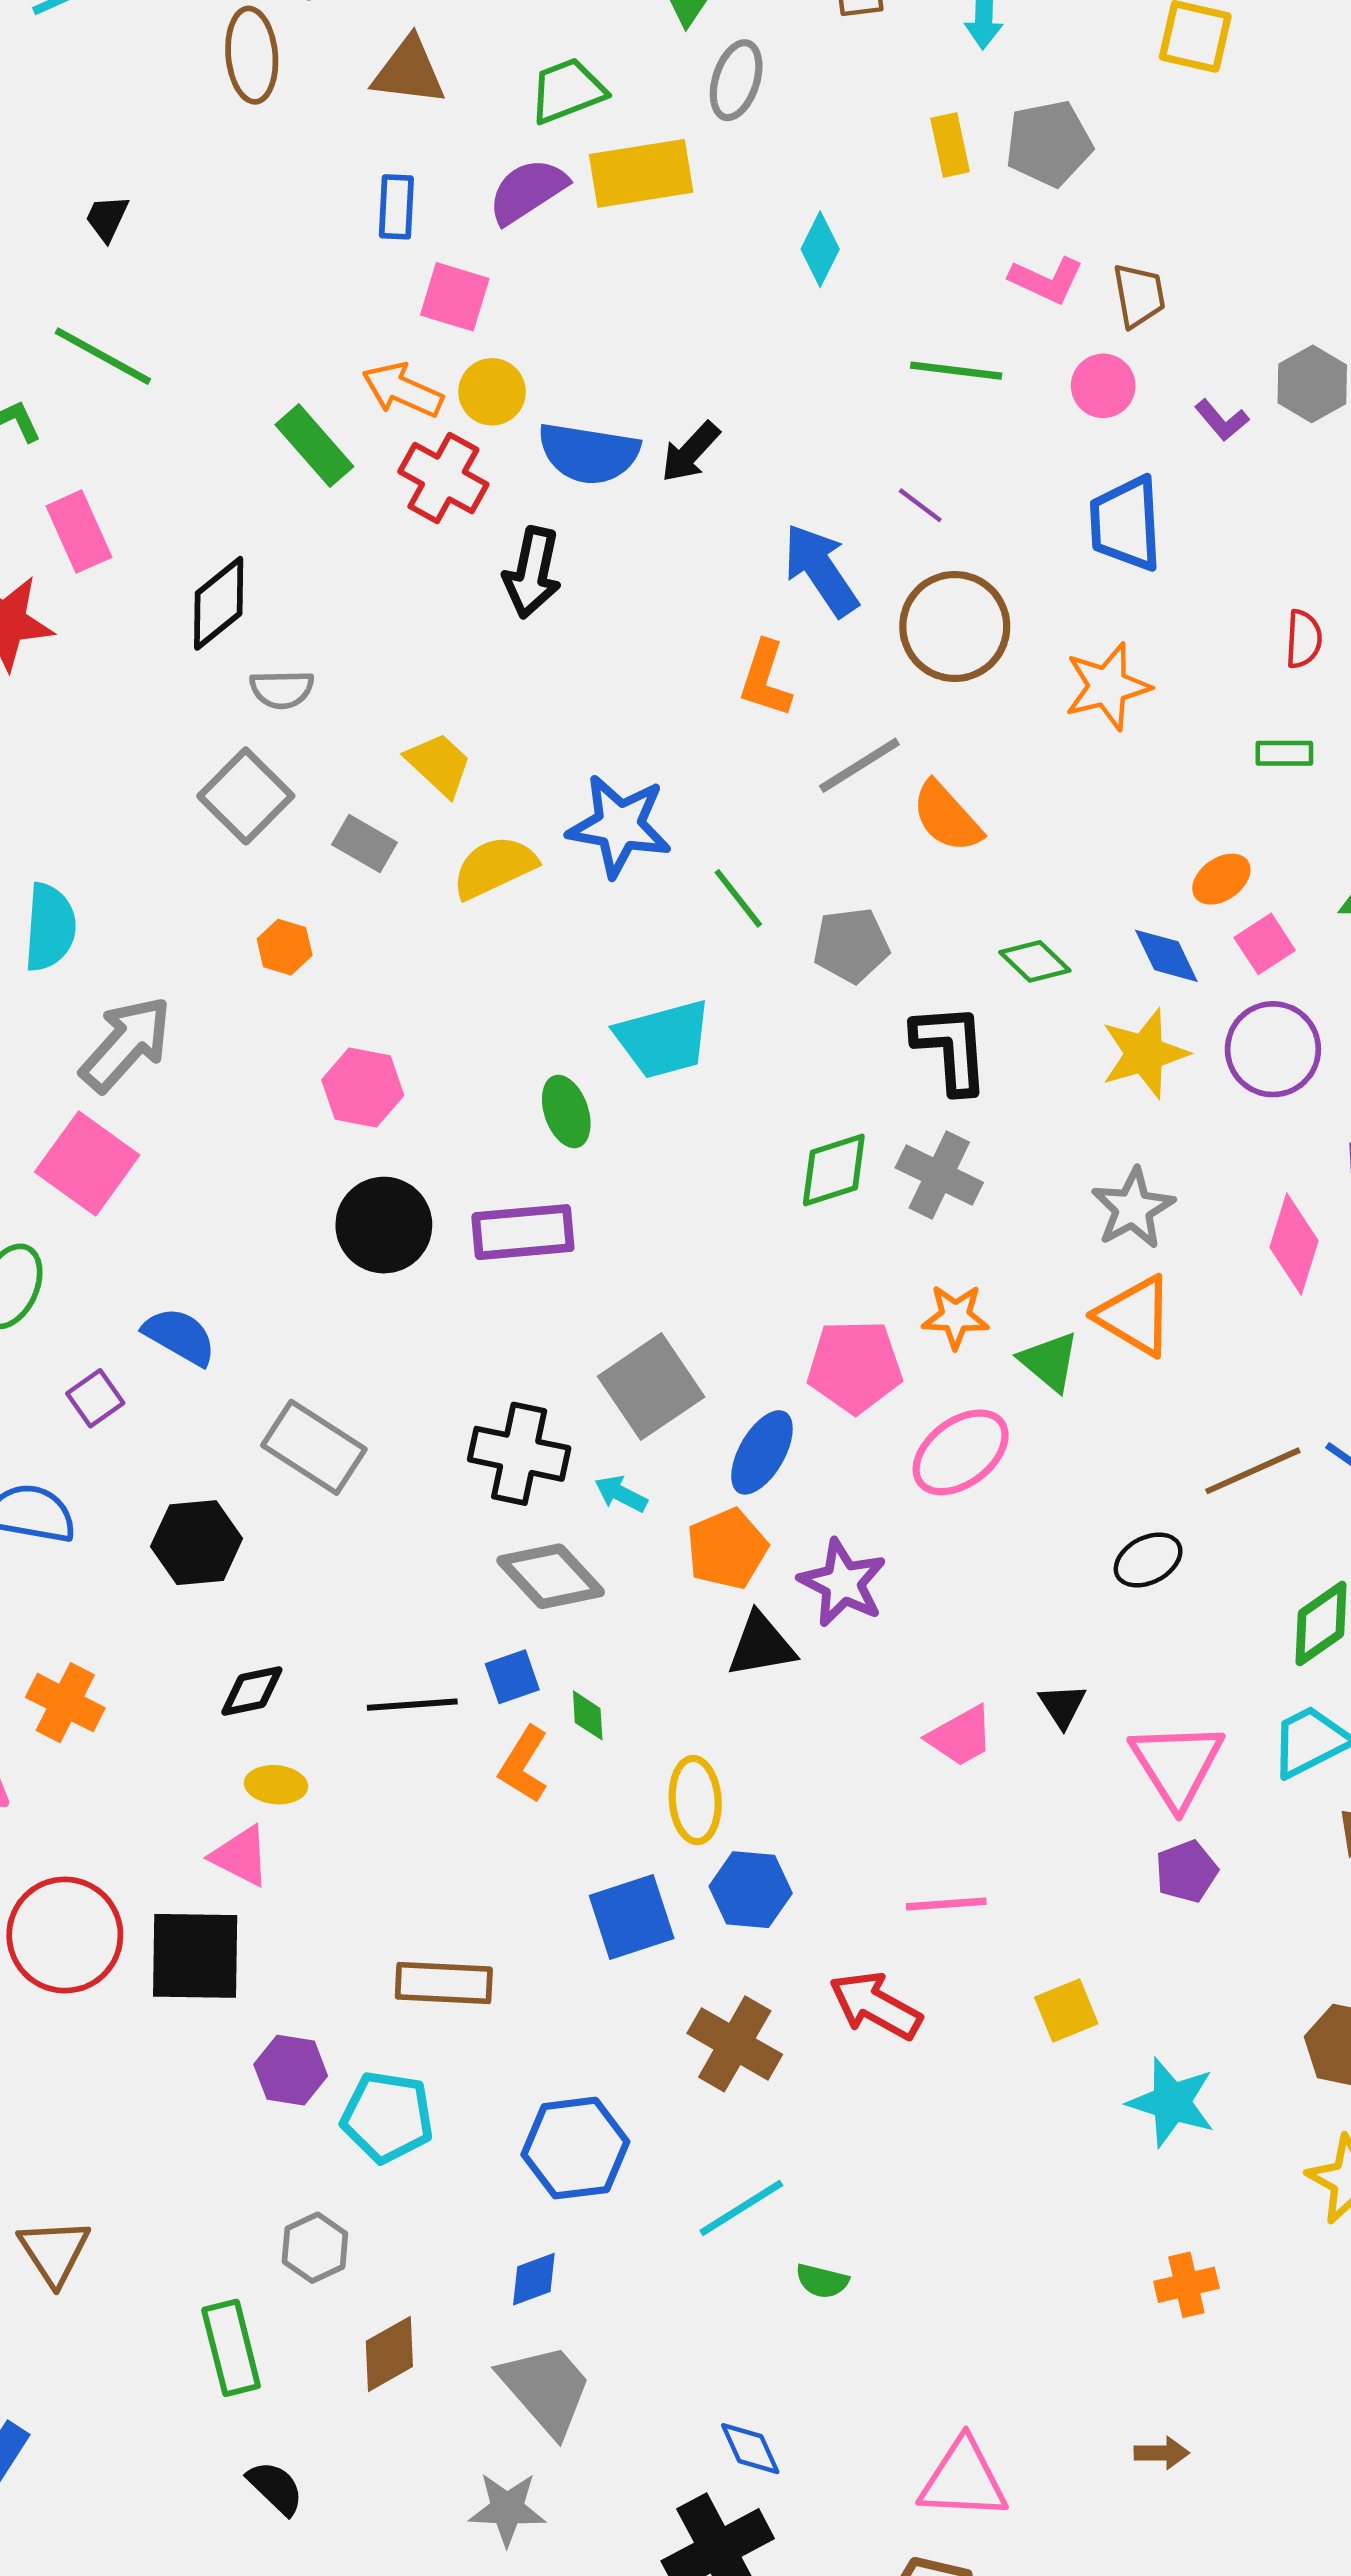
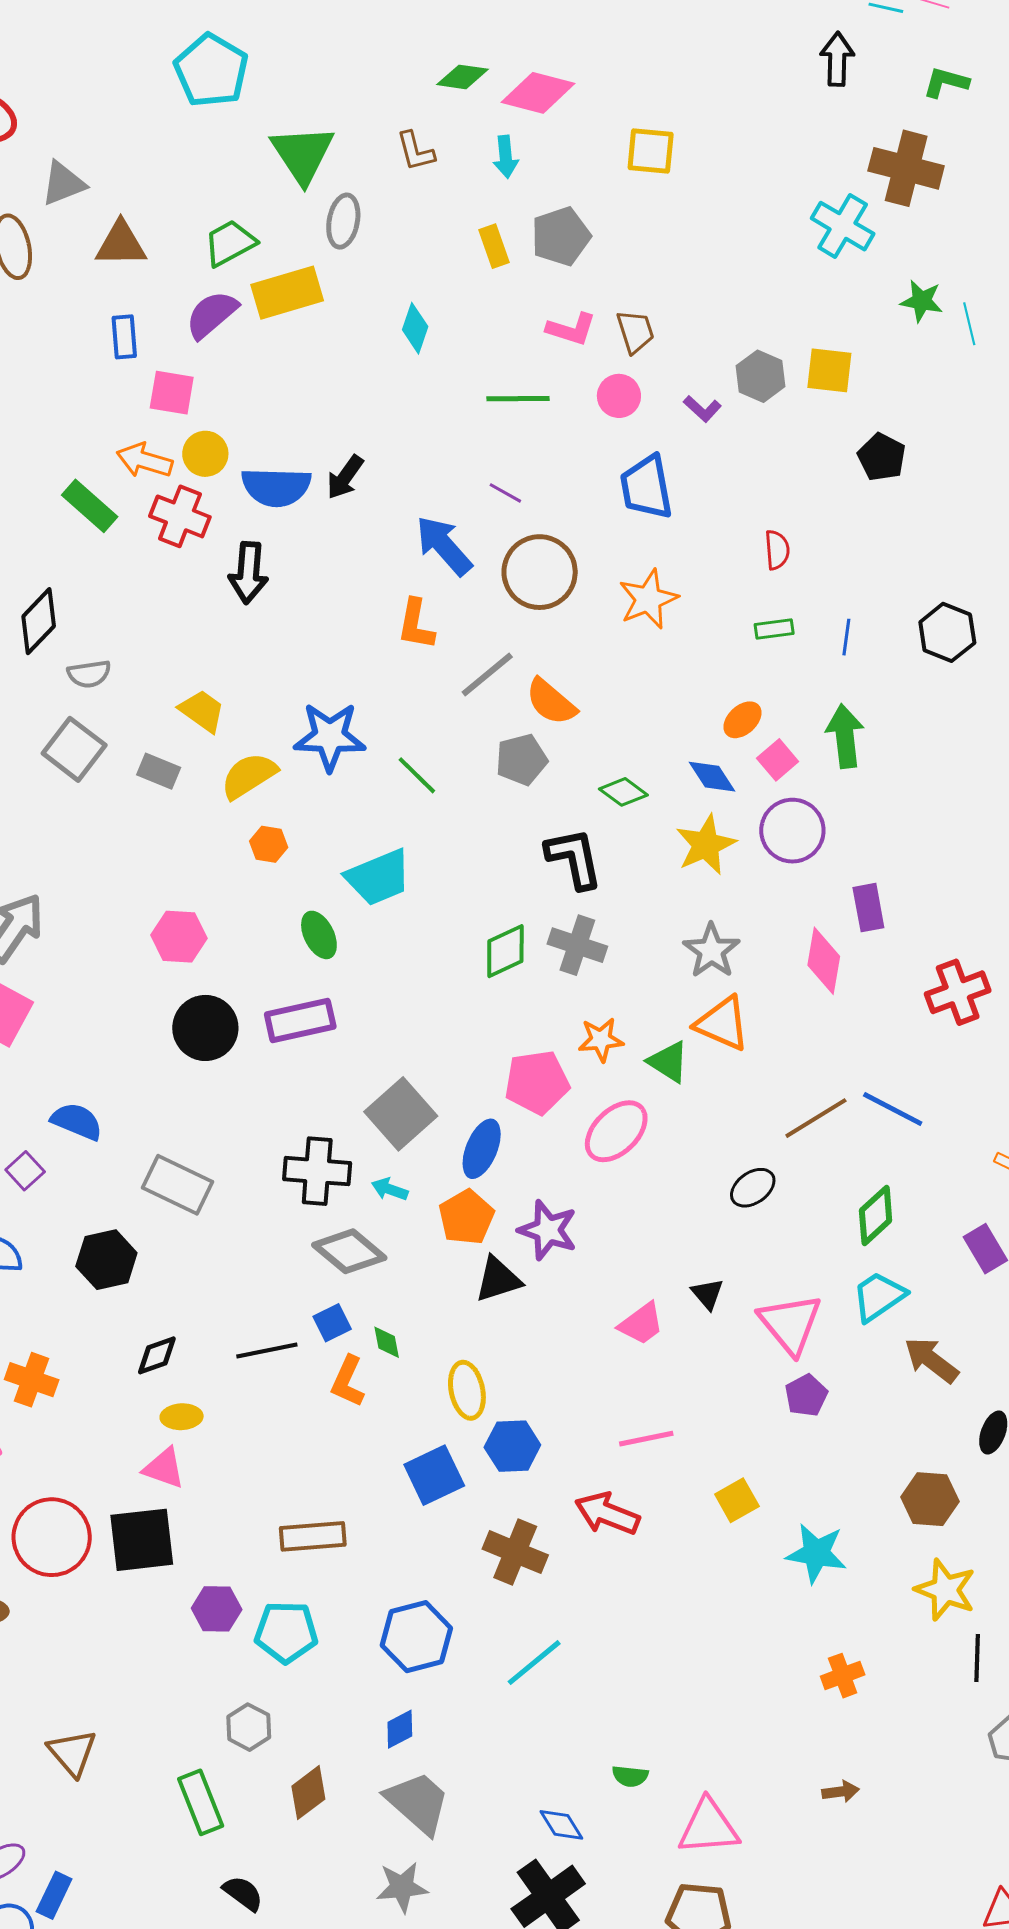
gray pentagon: (851, 945) -> (521, 760), moved
orange hexagon: (285, 947) -> (269, 844), moved
green semicircle: (822, 2281) -> (630, 1776), moved

